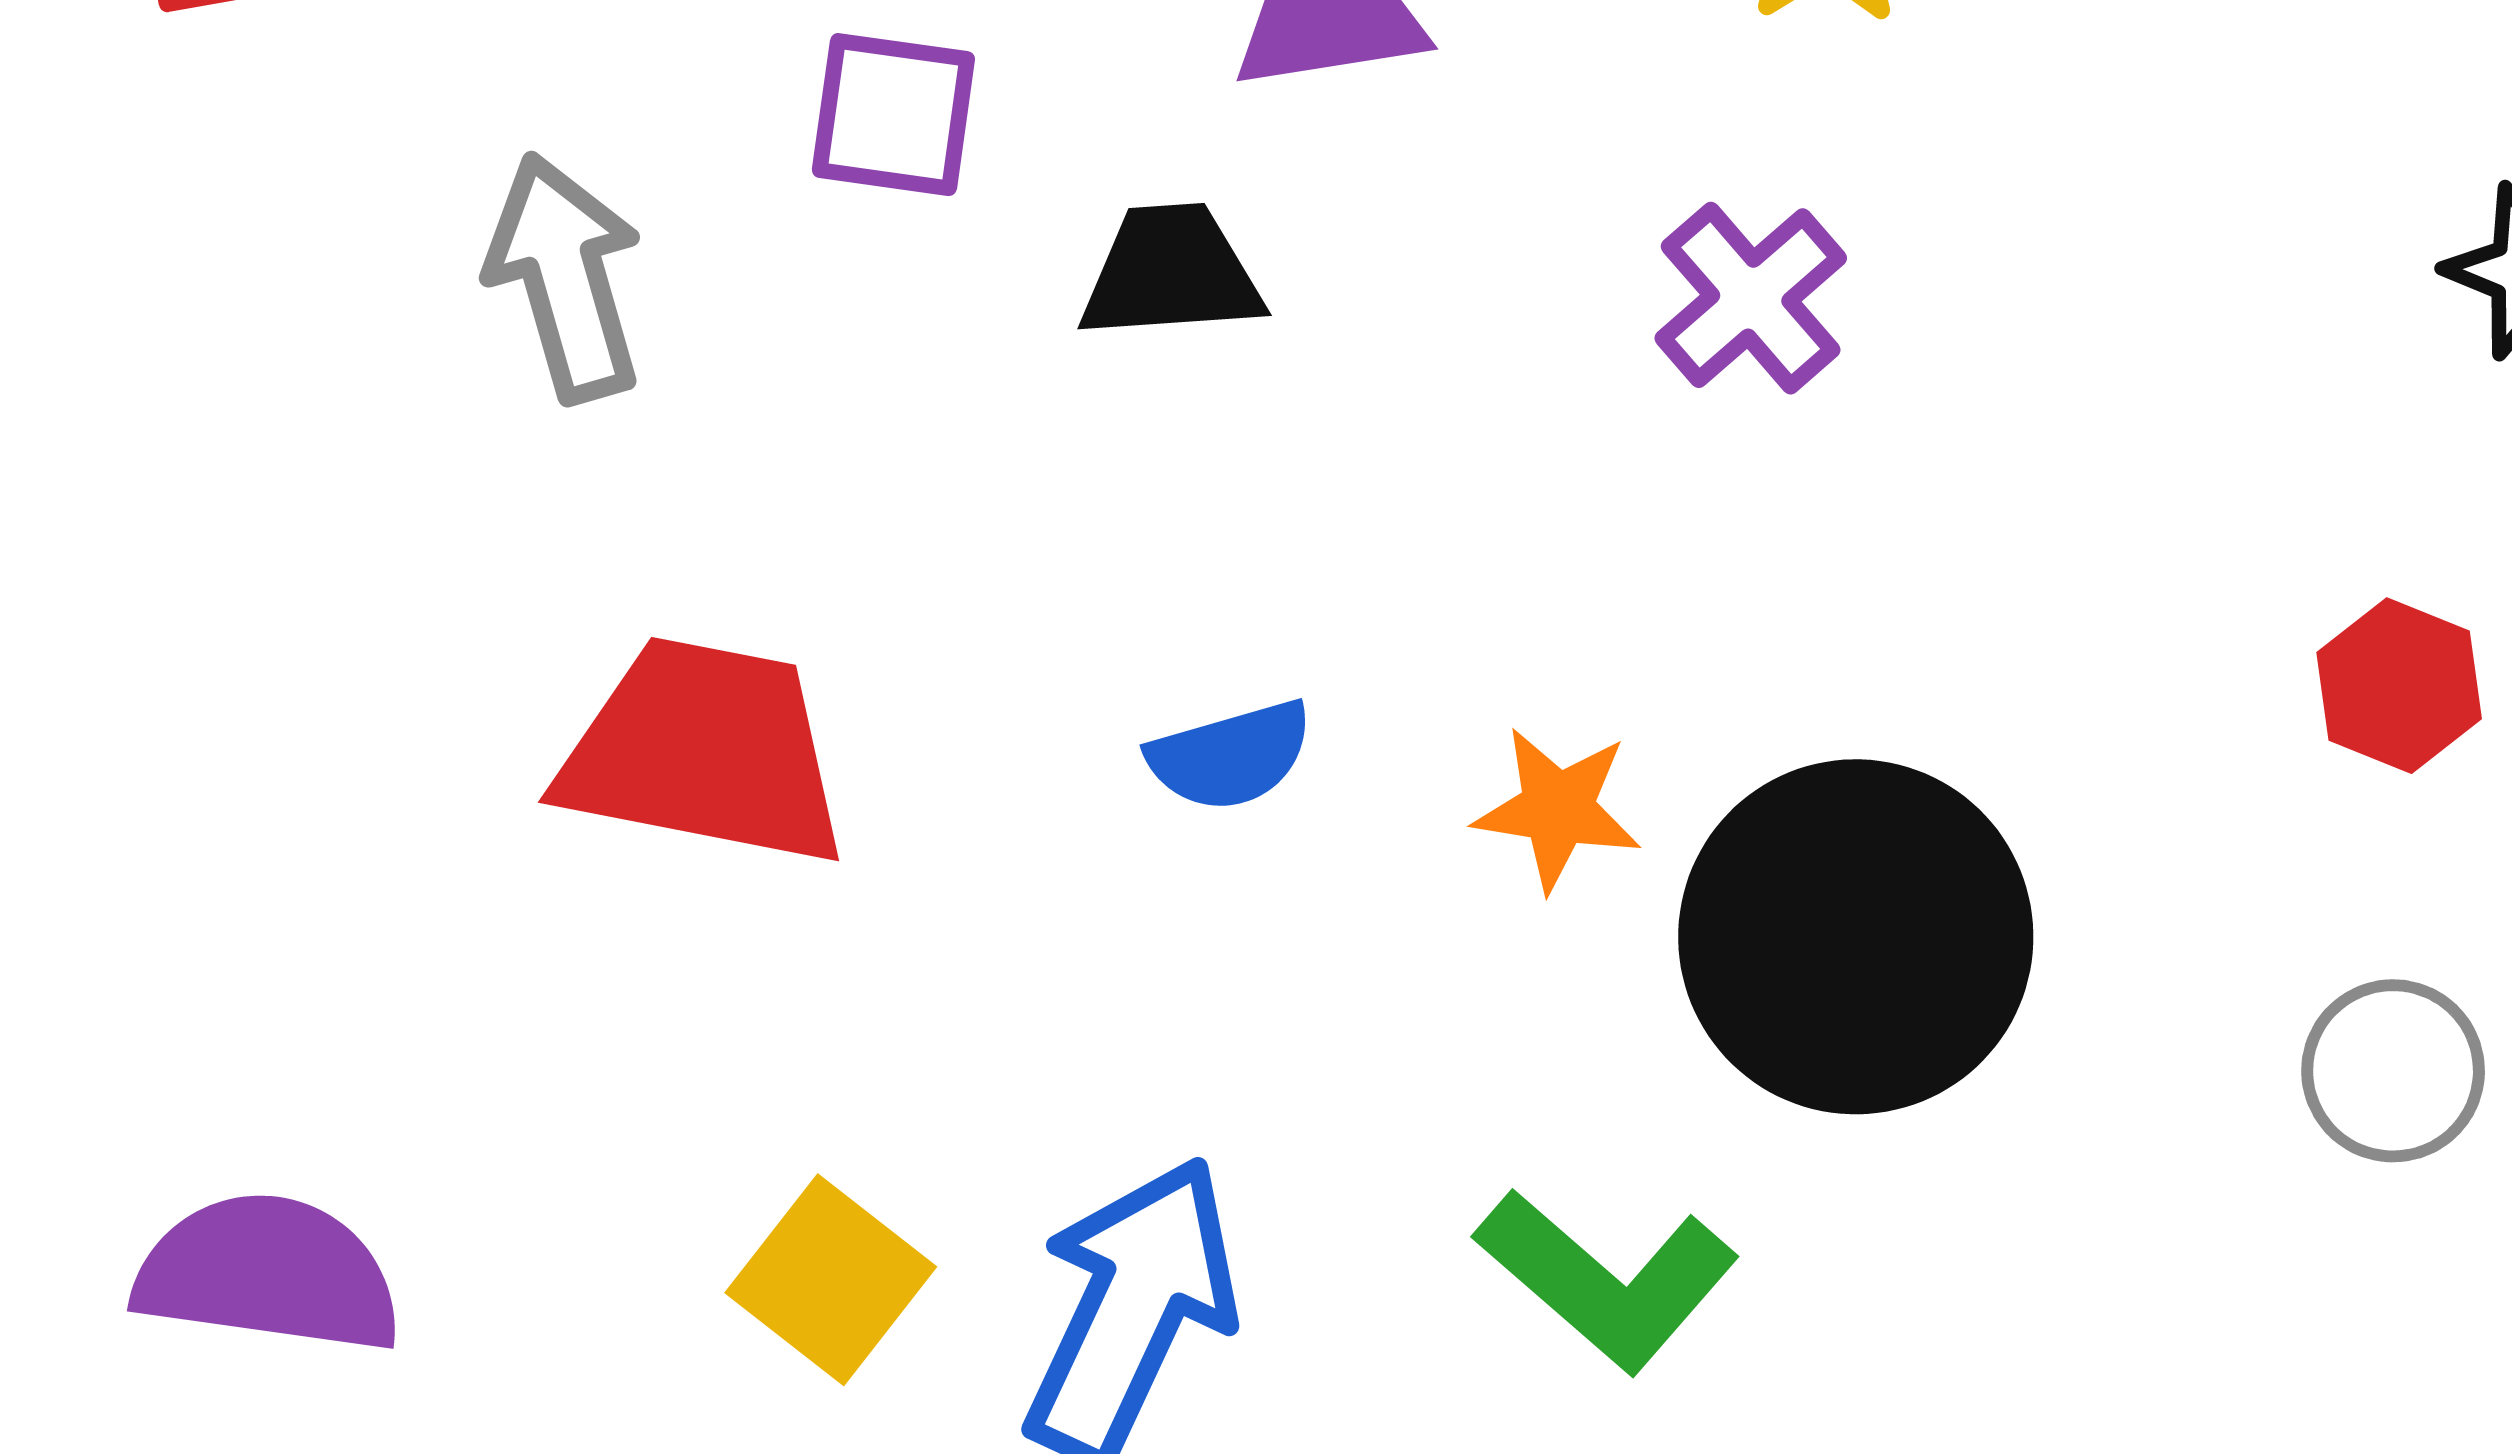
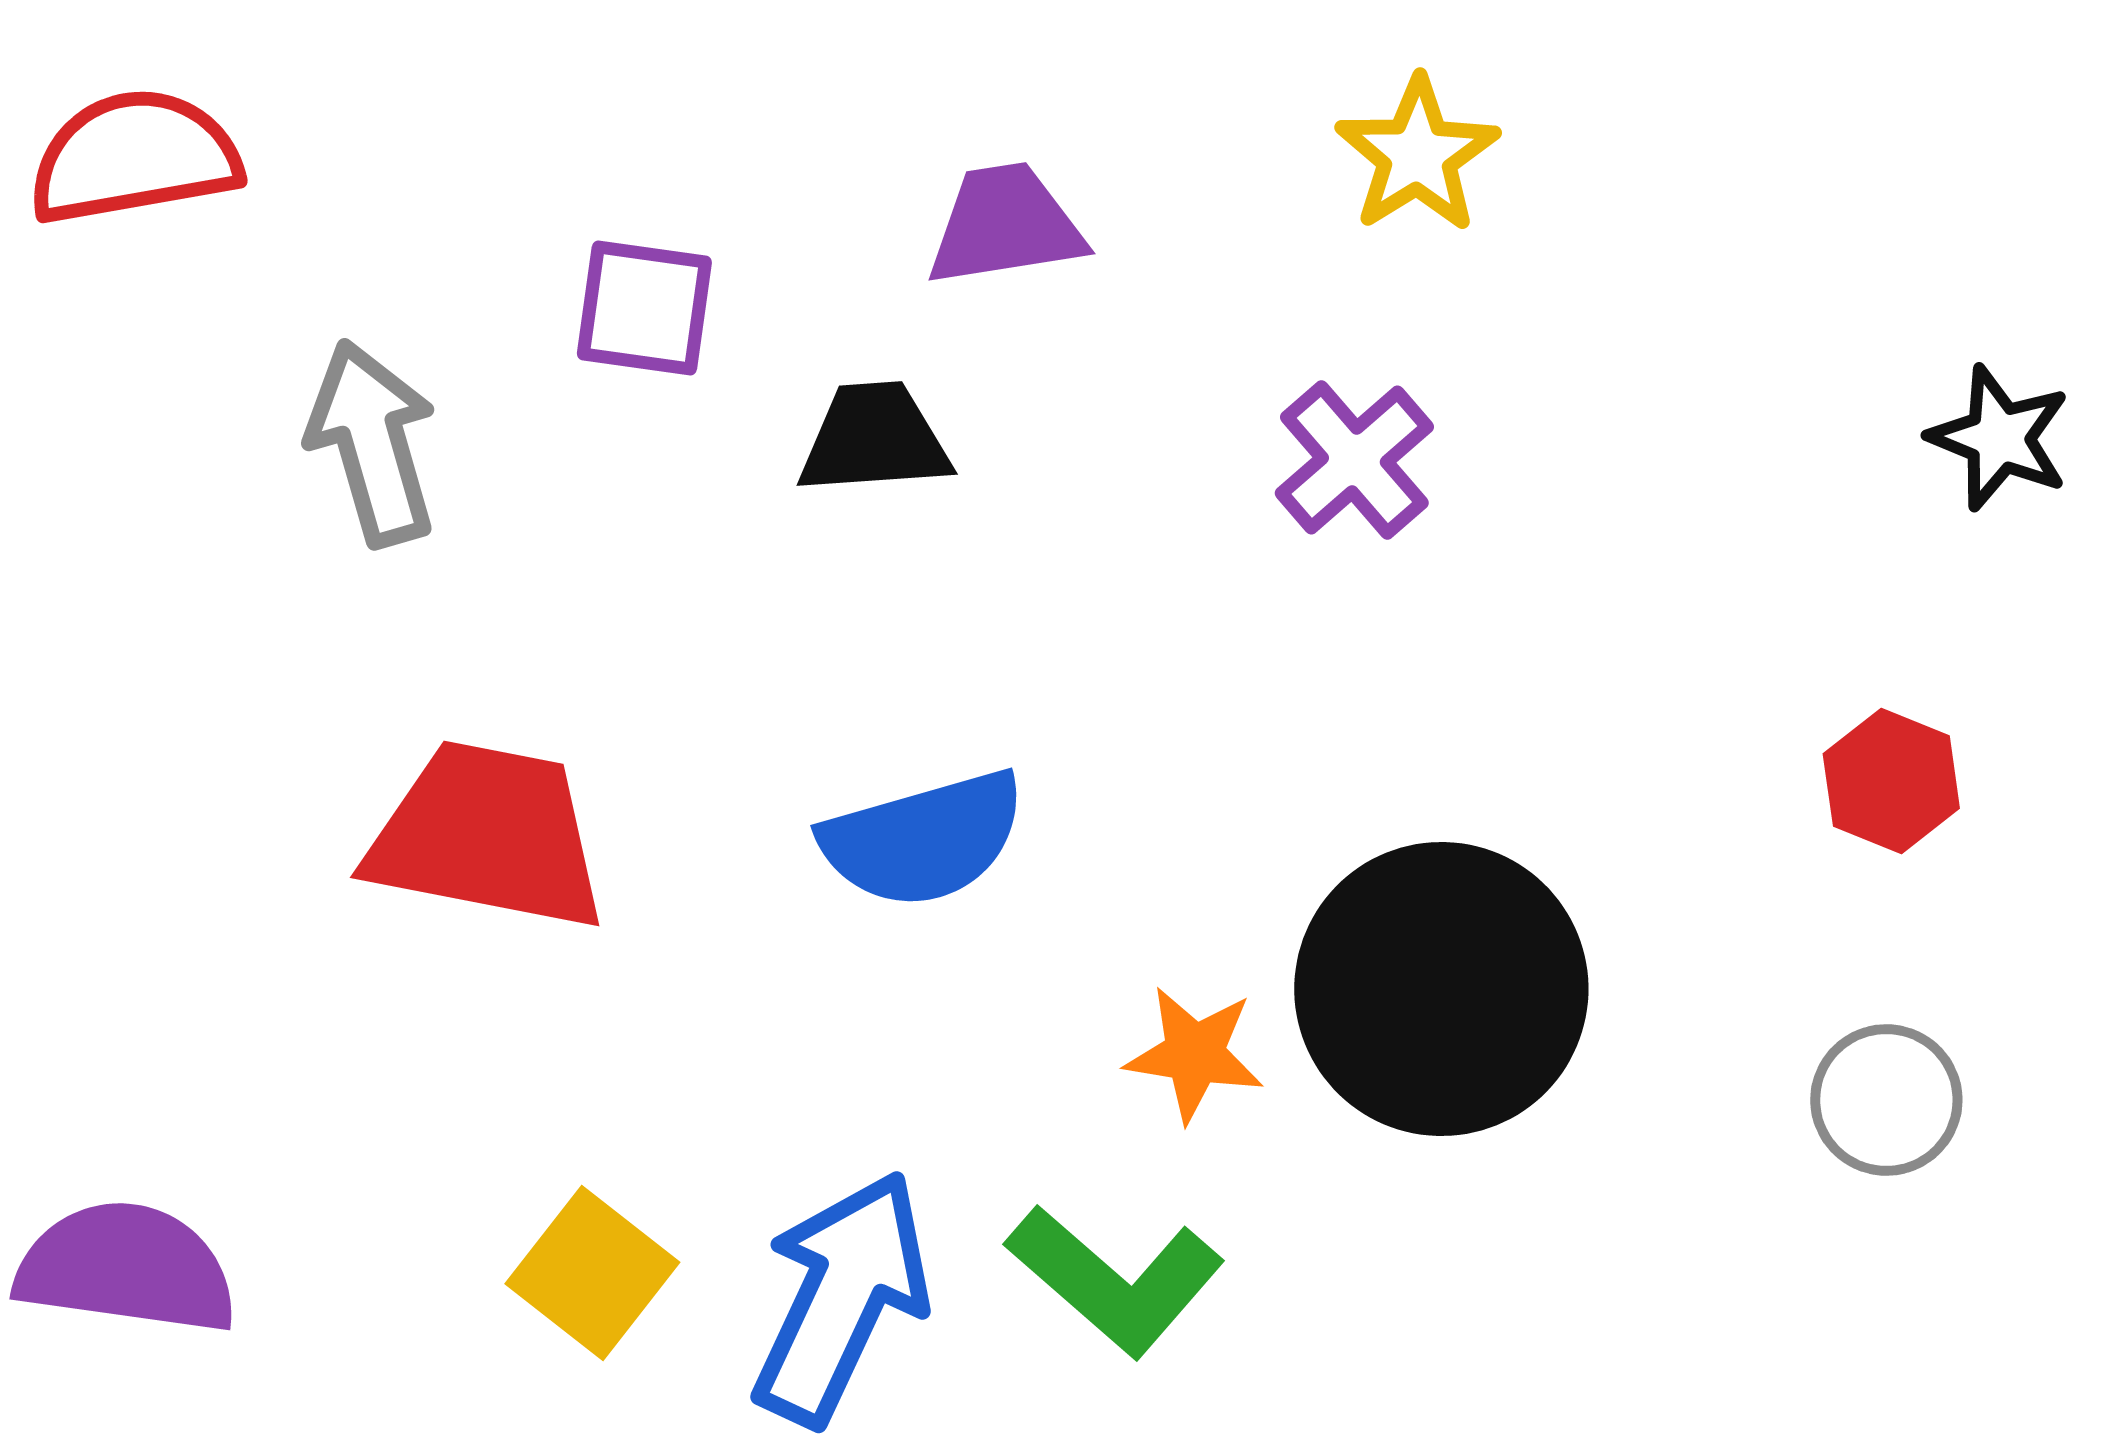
blue semicircle: (1230, 756) -> (923, 839), size x1.5
orange star: (1558, 809) -> (1194, 1054), moved
green L-shape: (1607, 1280) -> (1115, 1280), moved

